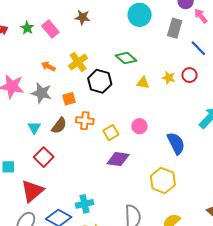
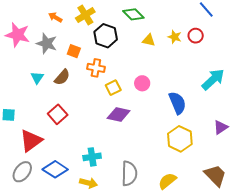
orange square: (69, 99) -> (74, 51), turned 32
orange cross: (85, 121) -> (96, 68), moved
red square: (44, 157) -> (58, 114), moved
yellow hexagon: (163, 181) -> (180, 139), moved
cyan cross: (84, 204) -> (92, 157), moved

